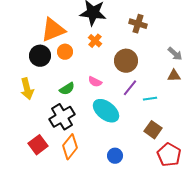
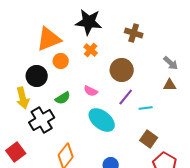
black circle: (40, 56) -> (37, 76), moved
black cross: (62, 117) -> (42, 120), moved
red square: (38, 145) -> (16, 152), moved

